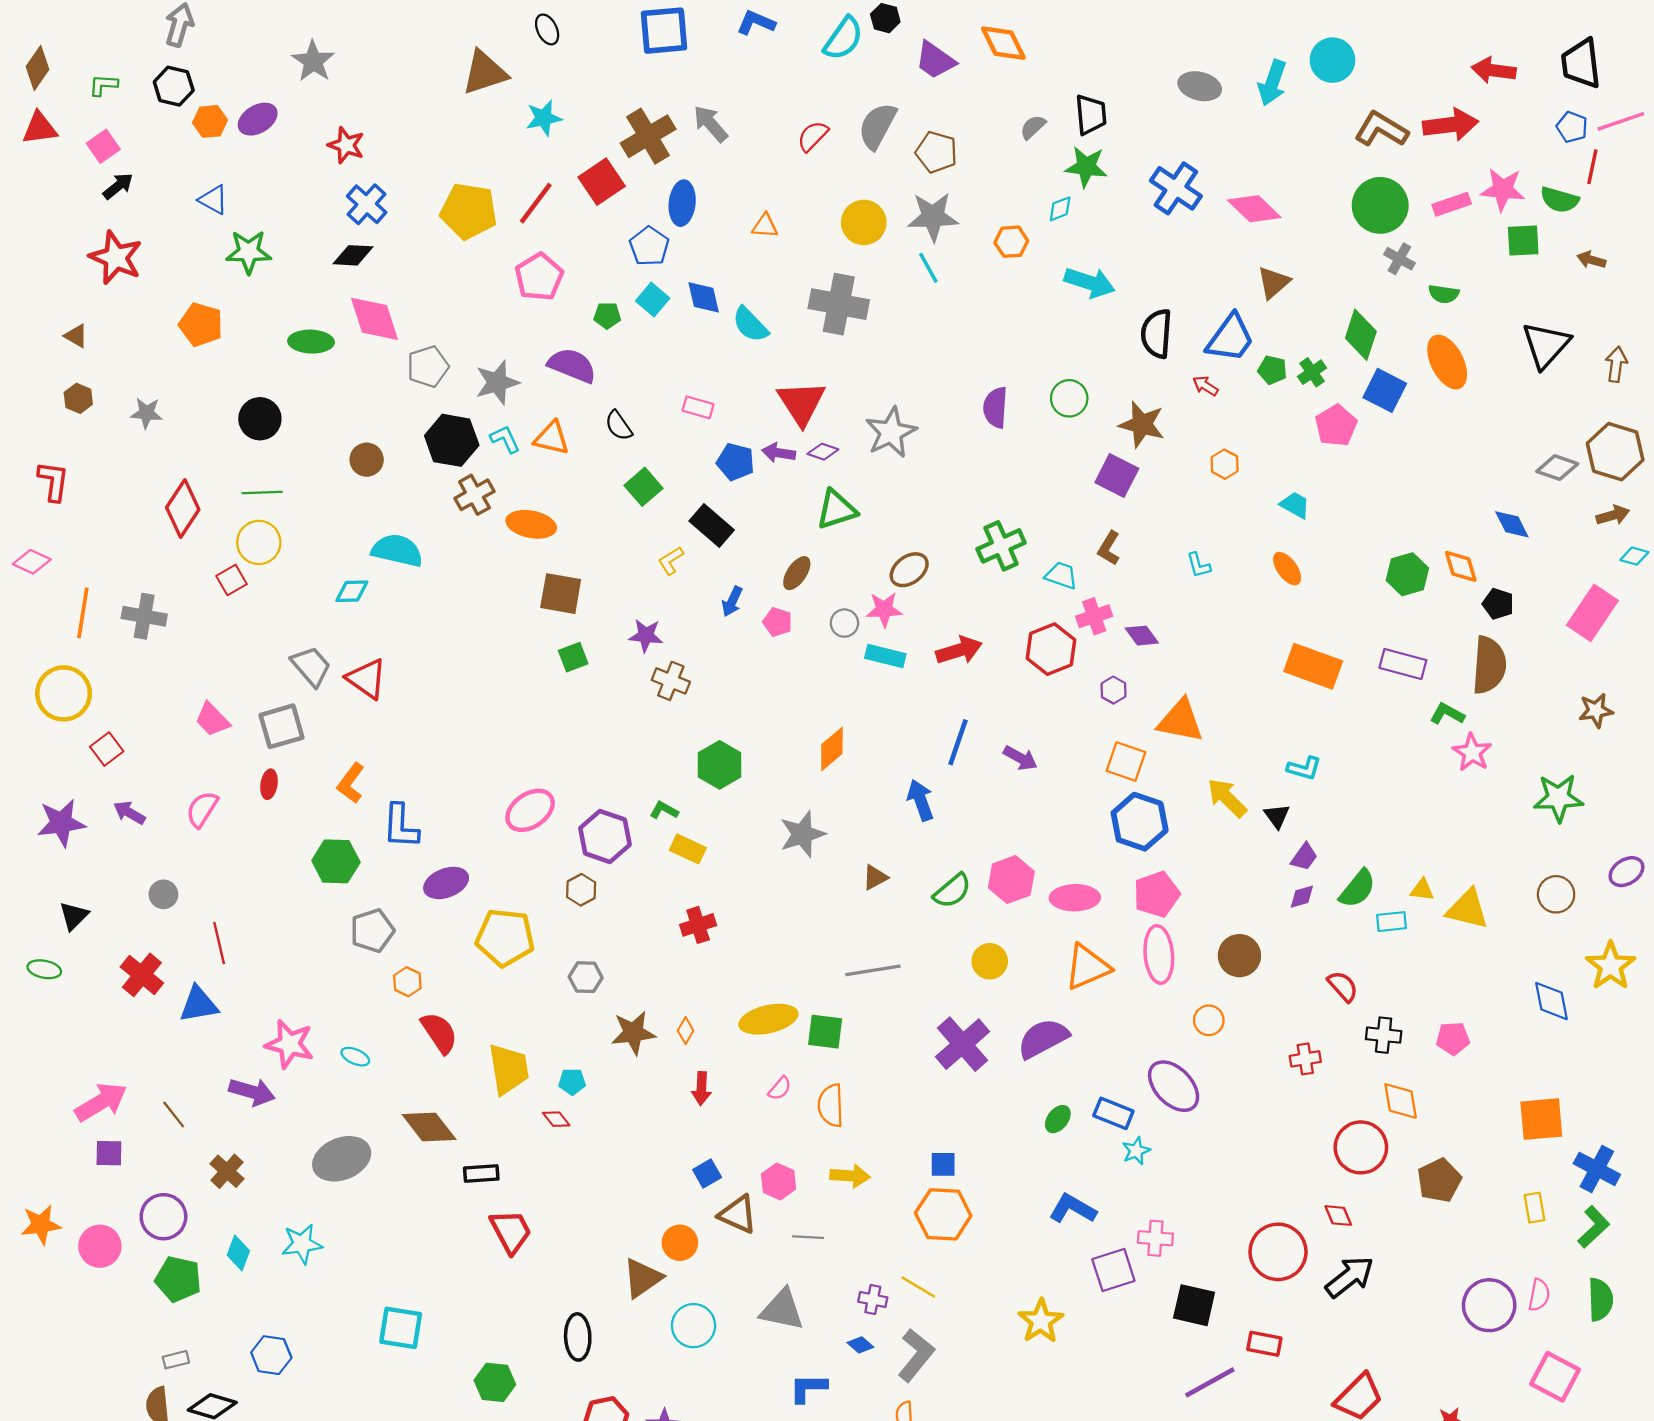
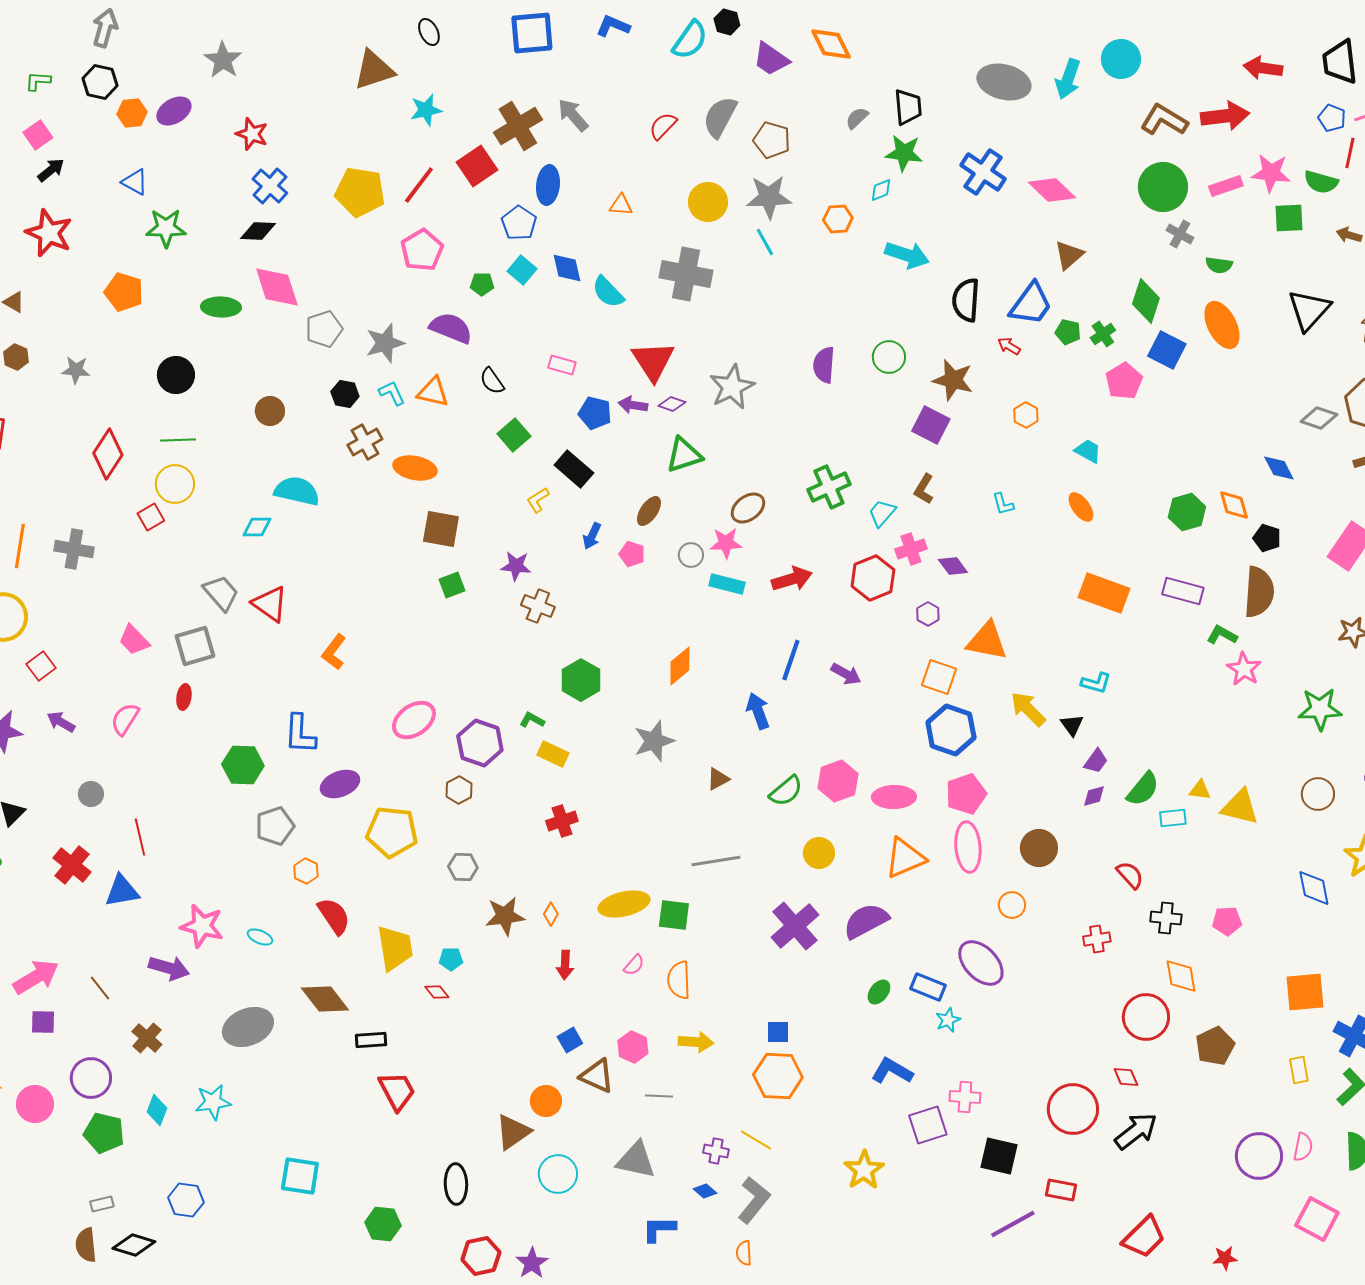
gray ellipse: (1200, 86) -> (1004, 82), size x1.4
black hexagon: (452, 440) -> (345, 394), size x0.6
cyan trapezoid: (1061, 575) -> (882, 513), turned -68
orange L-shape: (351, 783) -> (334, 652), moved

